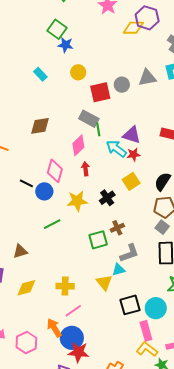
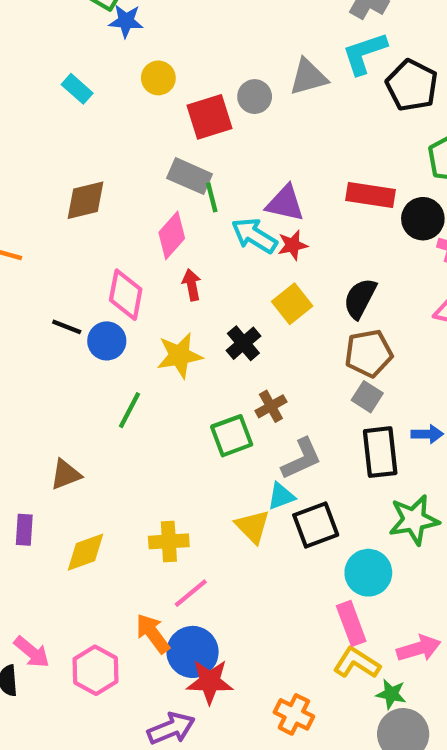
green line: (52, 224) -> (129, 410), turned -30
black square: (130, 305) -> (316, 525), moved

